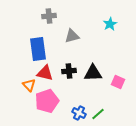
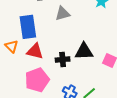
black cross: (69, 71) -> (63, 60), moved
orange triangle: (29, 85) -> (12, 46), moved

